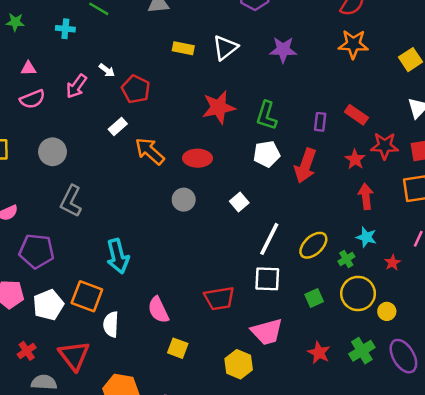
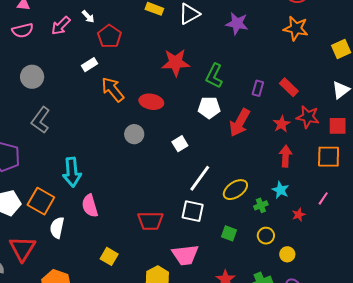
yellow circle: (358, 293) -> (266, 236), size x0.6
green square: (314, 298) -> (229, 233), turned 35
pink semicircle: (158, 310) -> (90, 206), moved

